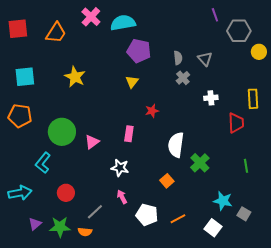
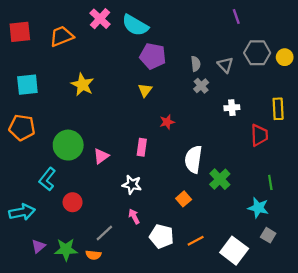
cyan semicircle: (123, 23) -> (135, 25), turned -140
gray hexagon: (239, 31) -> (257, 53), moved
orange trapezoid: (56, 33) -> (62, 36), turned -145
red circle: (66, 193) -> (73, 202), moved
cyan star: (223, 201) -> (258, 208), moved
white square: (213, 228) -> (234, 251), size x1.4

